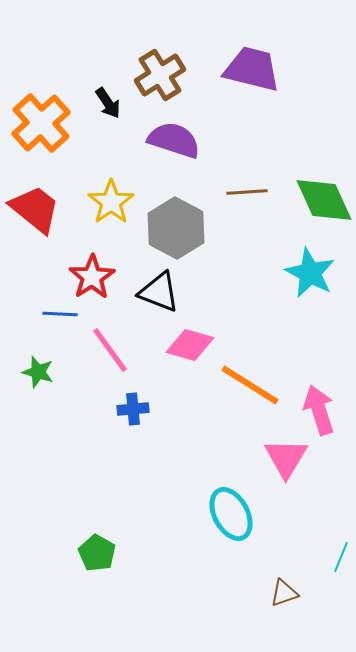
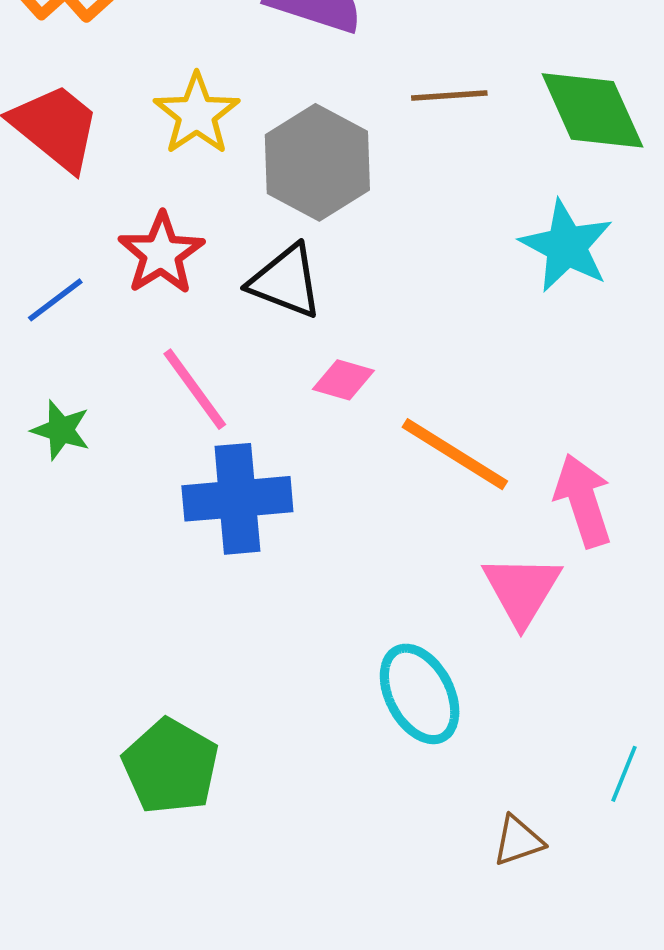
blue line: (60, 314) -> (55, 300), moved, turned -40
pink diamond: (190, 345) -> (343, 380), size x0.7
blue cross: (133, 409) -> (237, 499), size x1.8
green pentagon: (97, 553) -> (171, 766), size x1.4

